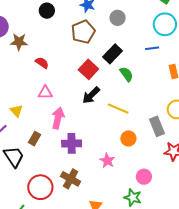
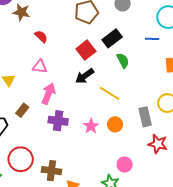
pink star: (107, 161) -> (91, 126), moved
brown cross: (71, 179) -> (51, 171), moved, turned -30

